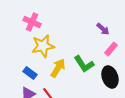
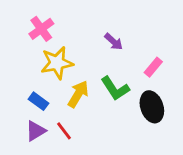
pink cross: (32, 22) -> (41, 29), turned 30
purple arrow: (103, 29) -> (114, 42), moved

